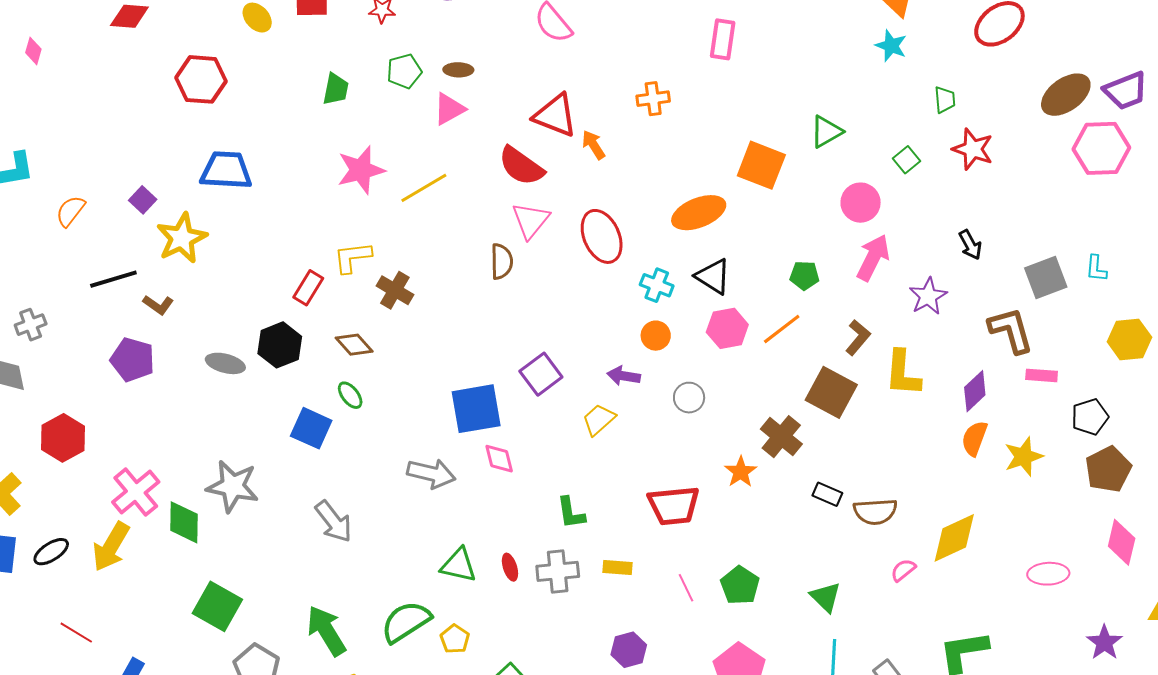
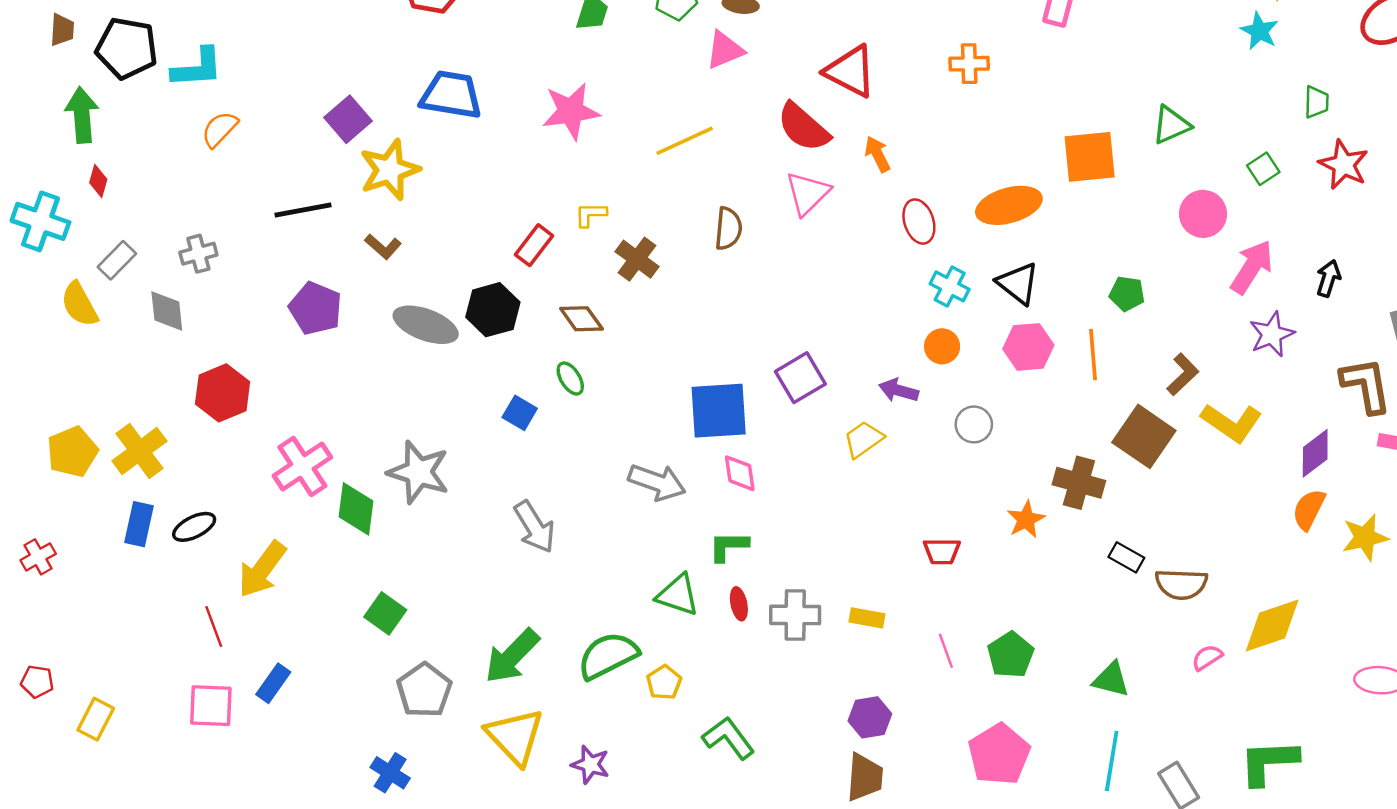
orange arrow: (593, 145) -> (877, 154), moved
orange square: (761, 165) -> (1090, 157), turned -33
pink star: (361, 170) -> (571, 111), moved
purple square: (143, 200) -> (348, 119), size x1.4
orange semicircle: (70, 211) -> (220, 129), moved
red ellipse: (602, 236) -> (919, 222), moved, size x0.7
black arrow: (970, 245) -> (1328, 278), turned -140
yellow L-shape: (352, 257) -> (591, 214), size x0.7
pink arrow: (873, 258) -> (1252, 267), moved
brown semicircle: (502, 261) -> (728, 229), moved
brown L-shape: (158, 305) -> (383, 247), moved
orange line: (782, 329) -> (1093, 355), turned -63
gray ellipse: (225, 363) -> (426, 325), size x1.4
yellow L-shape: (903, 373) -> (1232, 423), turned -66
blue square: (311, 428) -> (520, 413), size x0.7
brown cross: (781, 437) -> (1079, 483), turned -30
red trapezoid: (674, 506) -> (942, 551), size x0.6
green L-shape: (571, 513) -> (728, 546), moved, turned 93
yellow arrow: (111, 547) -> (262, 569), moved
green triangle: (826, 597) -> (1111, 680), turned -36
green square: (217, 606) -> (385, 613), size x0.7
green arrow: (326, 631) -> (512, 656), turned -110
red line: (76, 633) -> (214, 626), turned 32

